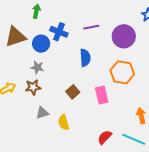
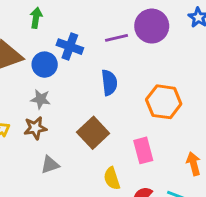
purple circle: (124, 36) -> (152, 26), moved
brown square: (73, 92) -> (93, 133), size x1.5
pink rectangle: (102, 95) -> (143, 150), moved
yellow semicircle: (64, 122) -> (112, 178), moved

